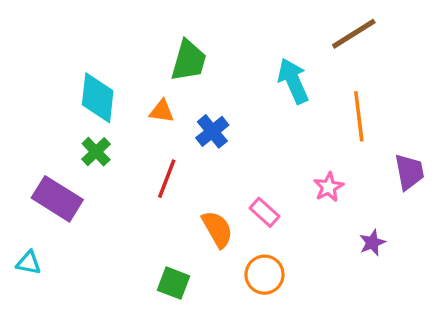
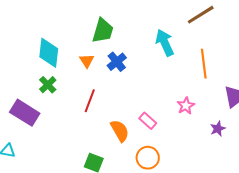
orange triangle: (162, 111) -> (87, 61), turned 49
blue cross: (212, 131) -> (117, 62), moved
purple star: (372, 243) -> (218, 129), moved

